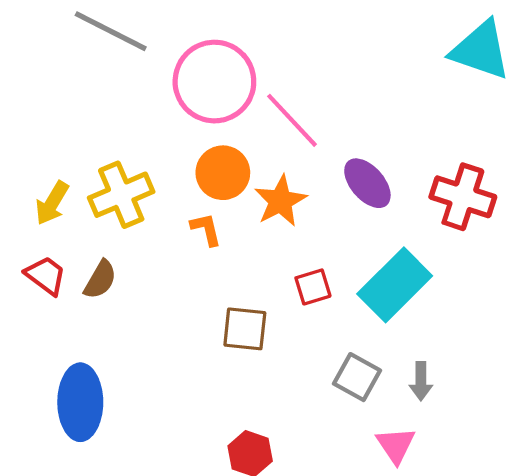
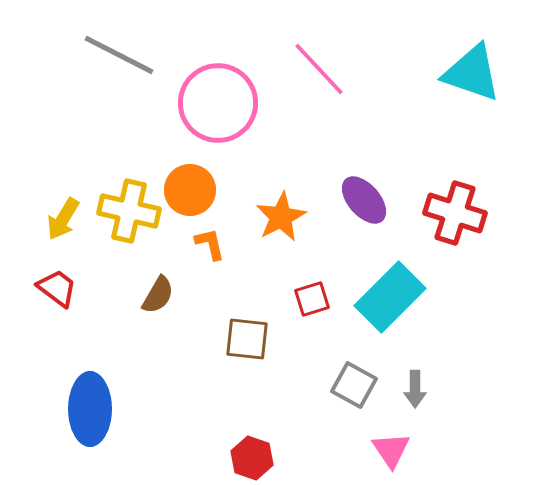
pink line: (292, 120) -> (319, 69), moved
orange circle: (223, 173) -> (190, 190), moved
yellow cross: (121, 195) -> (129, 211), turned 36
brown semicircle: (100, 280) -> (158, 295), moved

